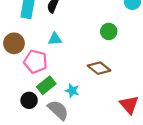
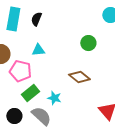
black circle: (29, 100) -> (14, 116), moved

